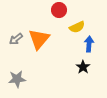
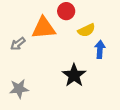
orange triangle: (39, 39) -> (44, 28), moved, turned 45
black star: (83, 67) -> (74, 75), moved, size x1.5

